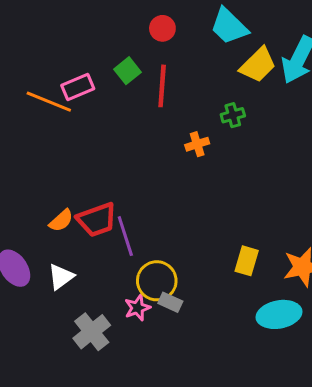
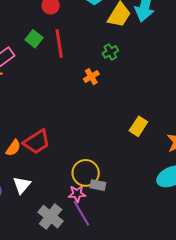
purple line: (125, 236) -> (81, 213), moved
yellow rectangle: (247, 261) -> (138, 126), moved, turned 30
pink star: (137, 308) -> (77, 194), turned 30

